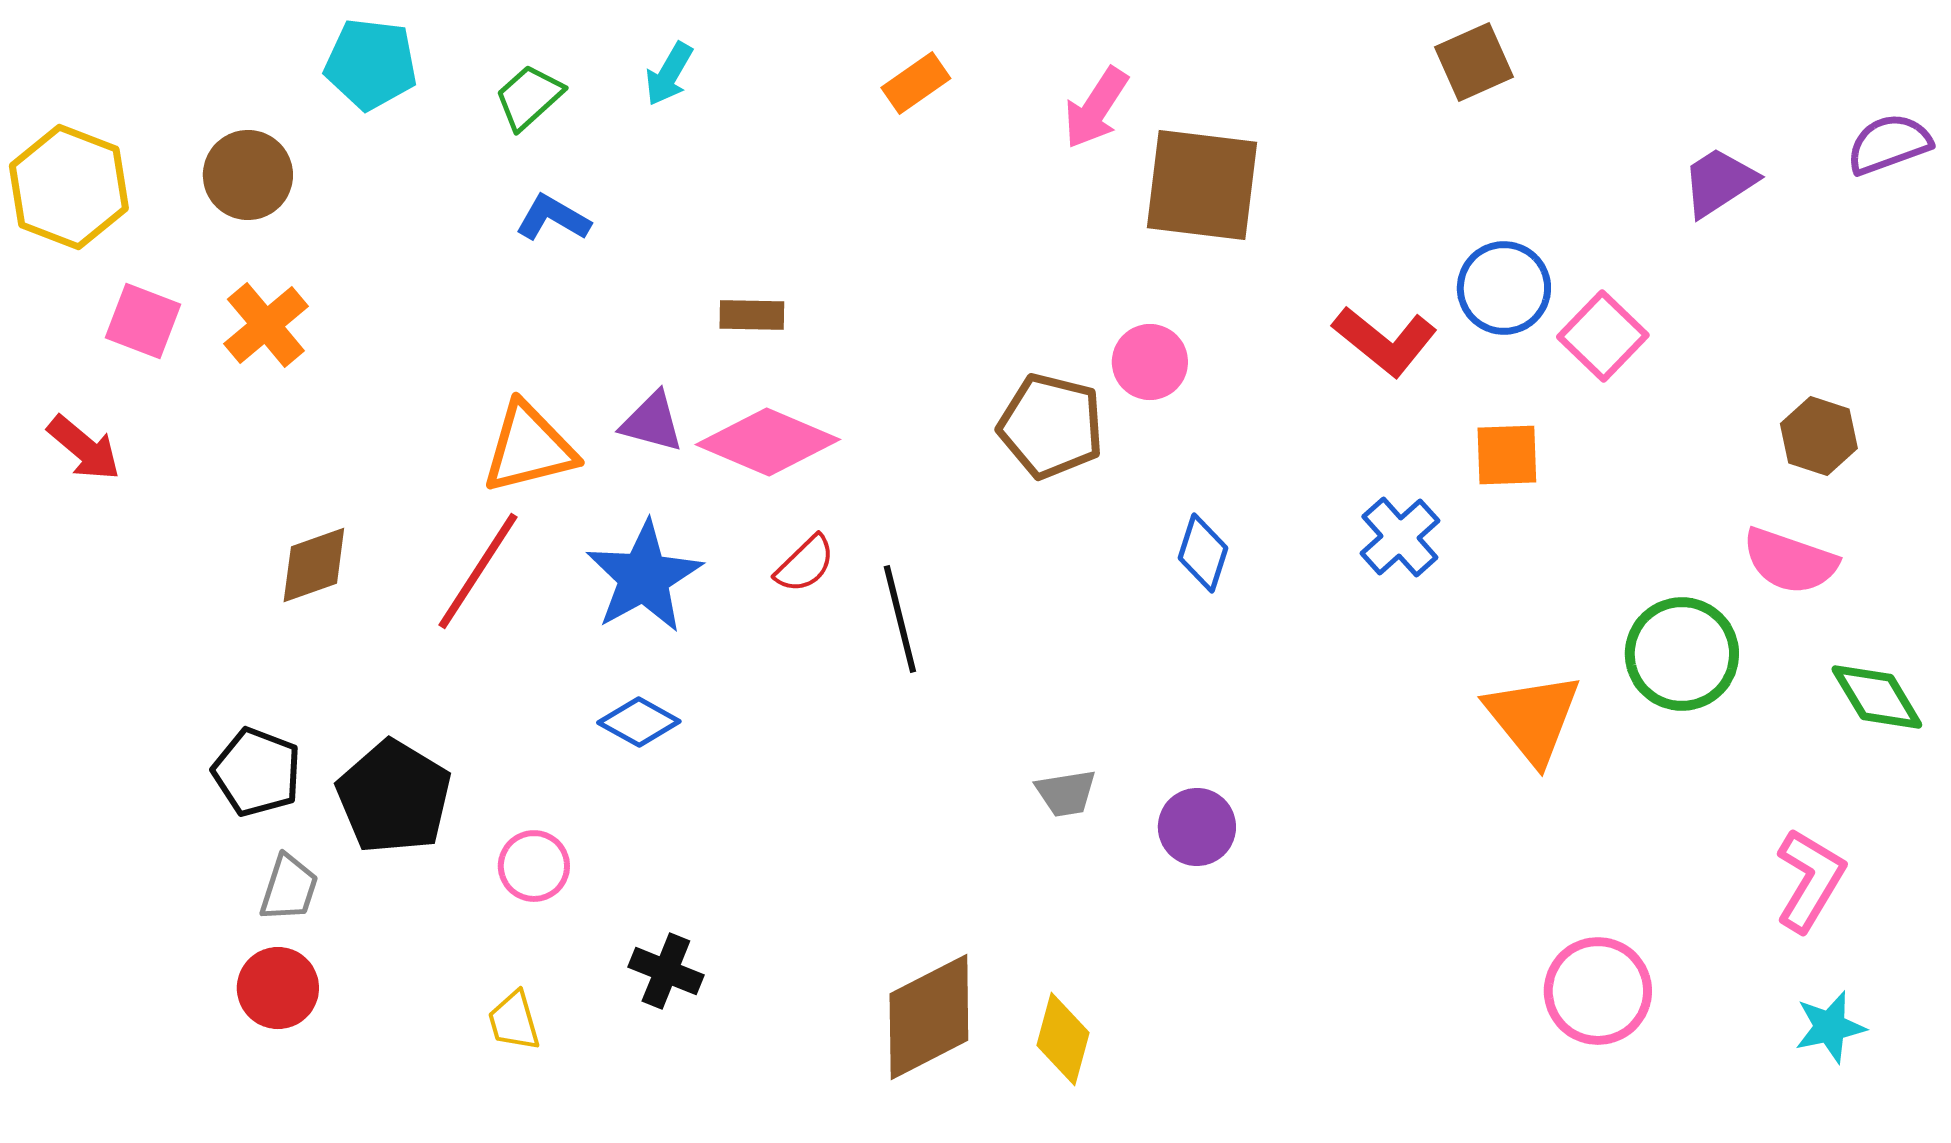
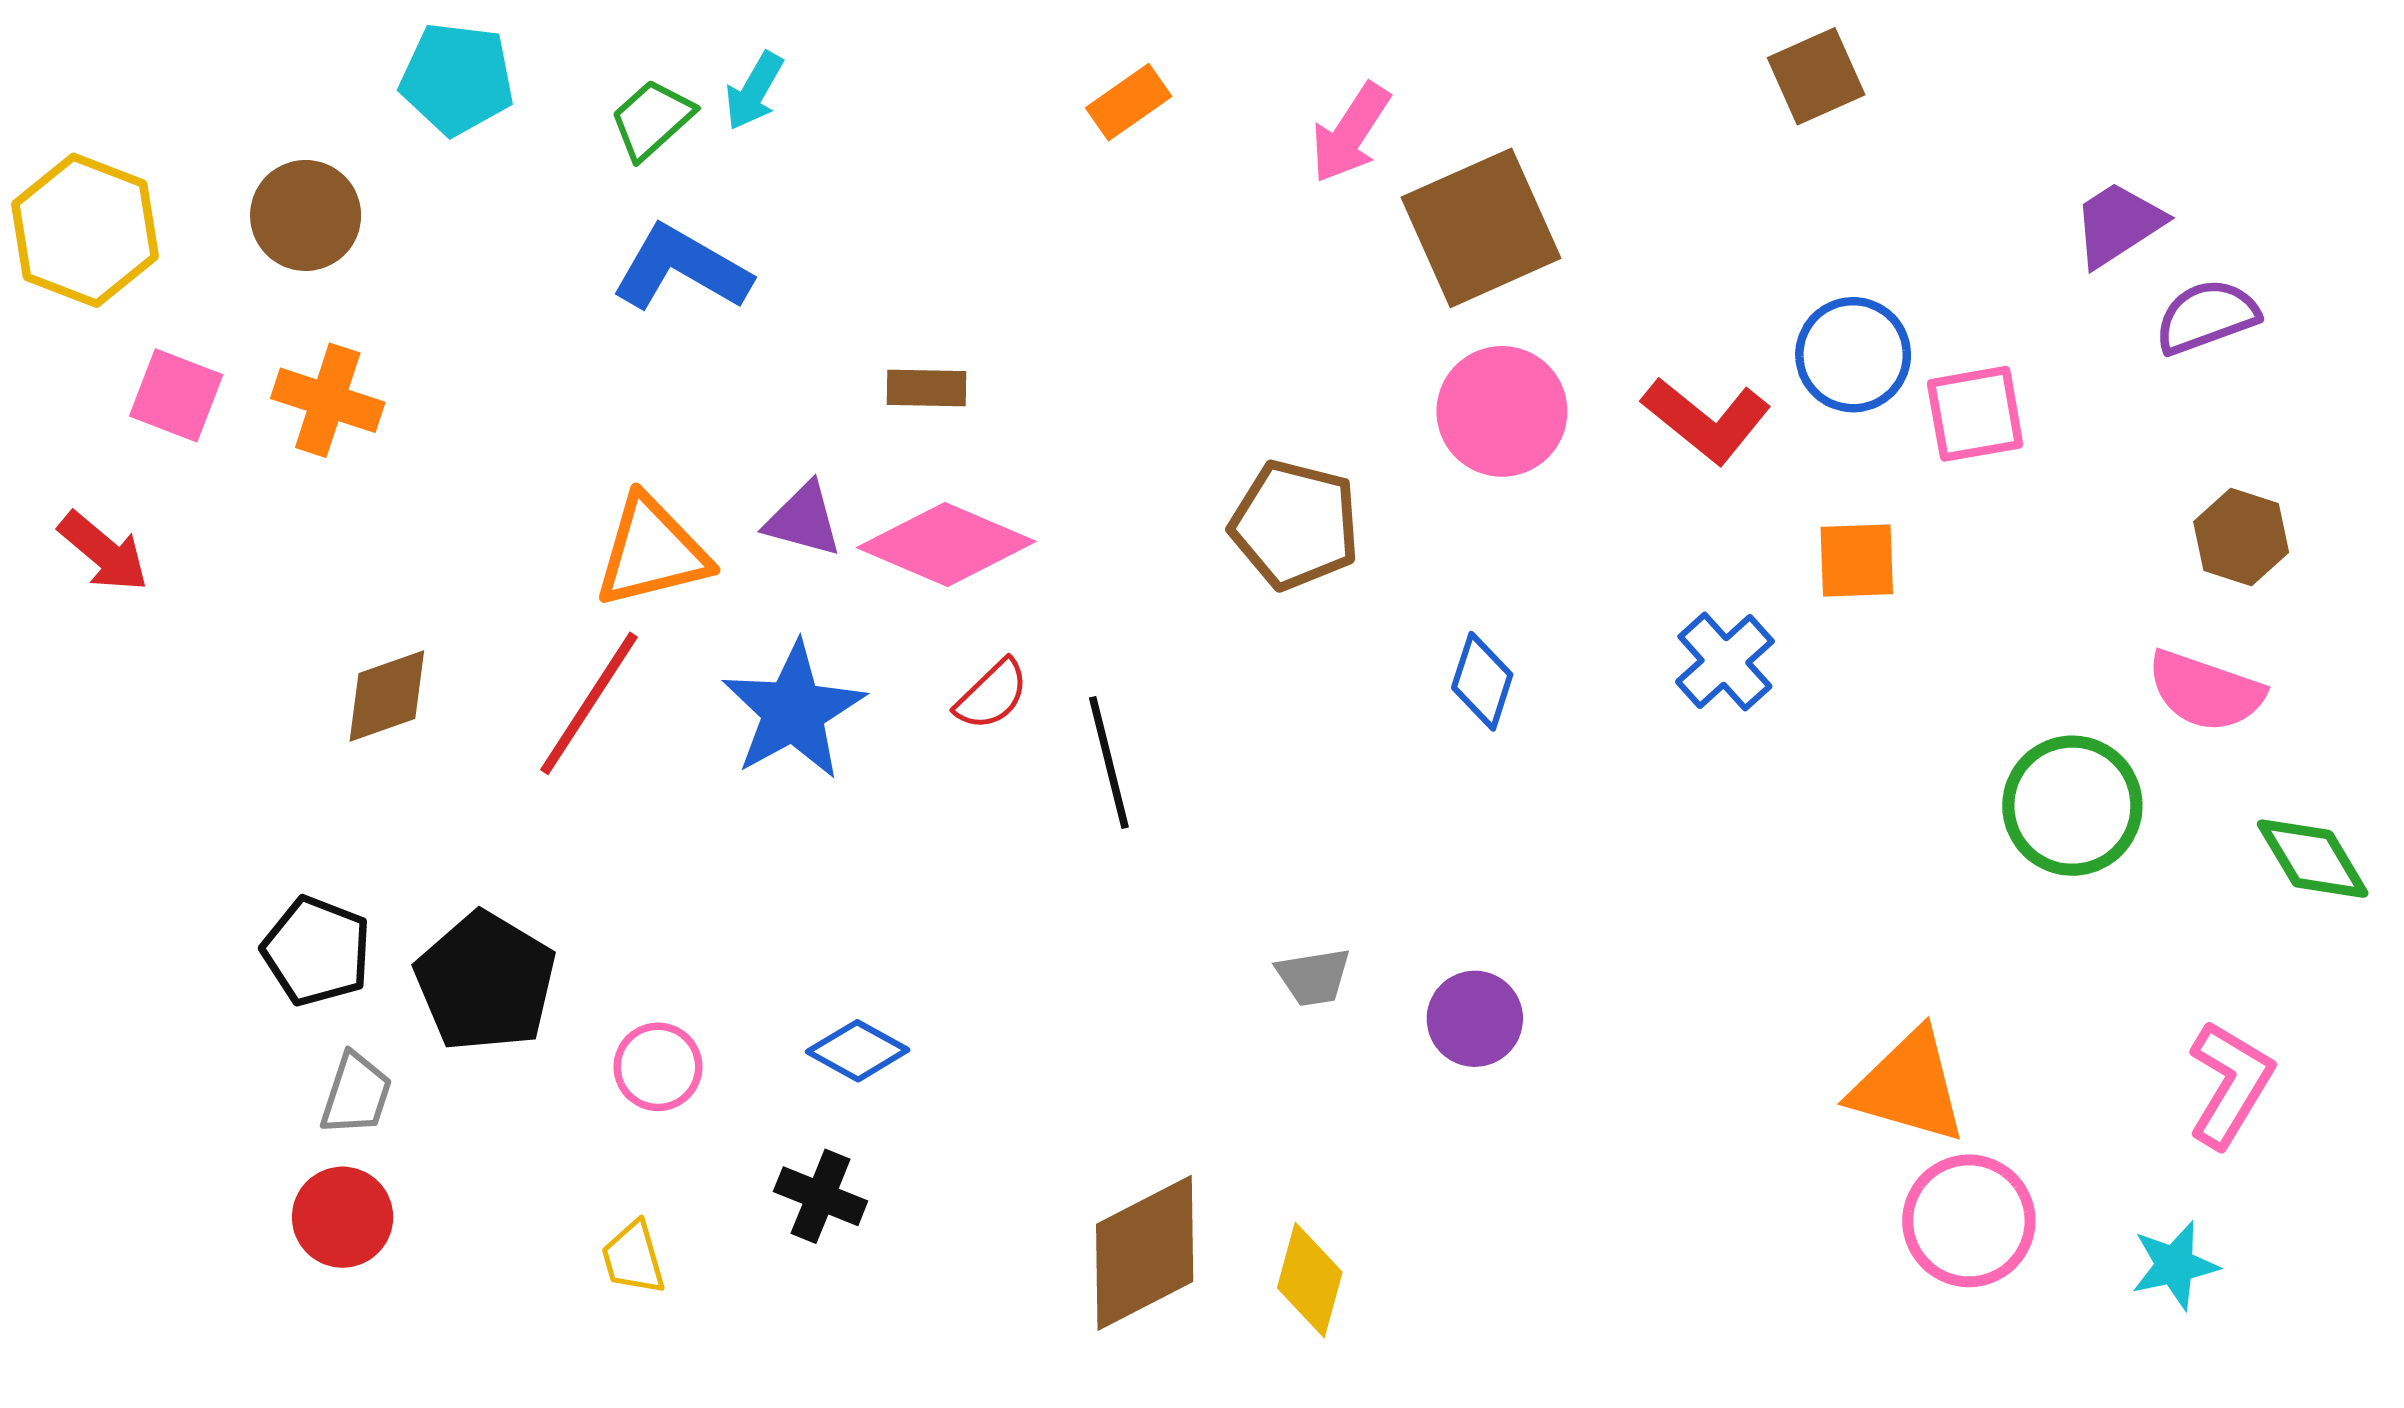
cyan arrow: (669, 74) -> (754, 91), moved
purple semicircle: (1889, 144) -> (2207, 317), moved
brown square: (1202, 185) -> (1481, 228), turned -31
blue L-shape: (553, 218) -> (681, 268), size x1.5
orange cross: (266, 325) -> (328, 400), turned -32
pink square: (1603, 336) -> (1975, 414), turned 36
pink circle: (1150, 362) -> (1502, 411), moved, size x1.4
orange triangle: (1533, 718) -> (1909, 1087), moved, turned -35
blue diamond: (639, 722) -> (858, 1051), moved
cyan star: (1830, 1027) -> (2175, 1265), moved

